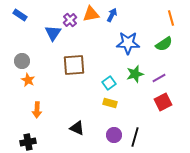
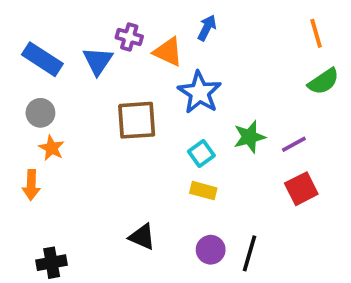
orange triangle: (91, 14) -> (168, 52), moved, turned 36
blue rectangle: (20, 15) -> (42, 59), moved, size x1.5
purple cross: (70, 20) -> (129, 37), turned -32
blue star: (128, 43) -> (200, 92), moved, turned 30
green semicircle: (164, 44) -> (323, 81), moved
orange arrow: (37, 110) -> (31, 185), moved

